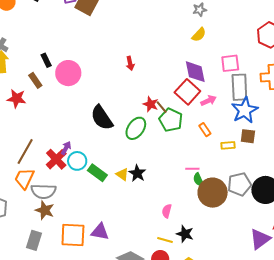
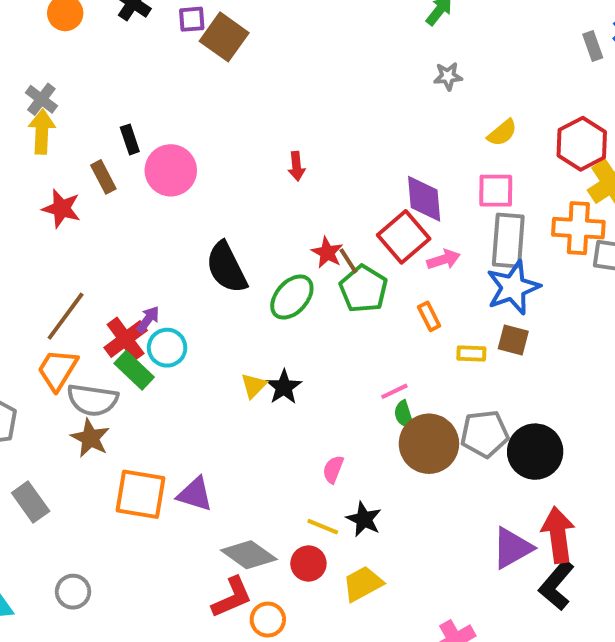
yellow semicircle: (199, 35) -> (502, 133), moved
pink line: (192, 169) -> (394, 391), turned -32
green rectangle: (97, 173) -> (134, 370), moved
yellow triangle: (122, 174) -> (254, 386), turned 32
gray rectangle: (34, 240) -> (31, 502), moved, turned -60

